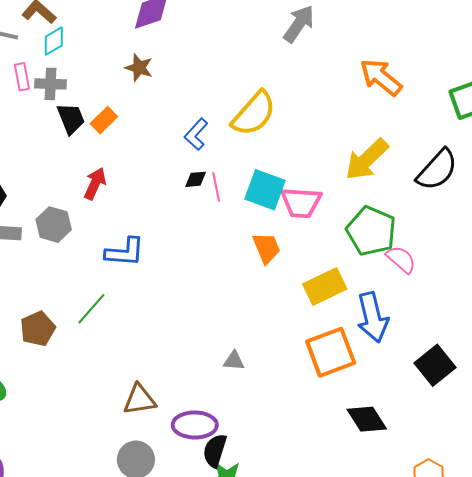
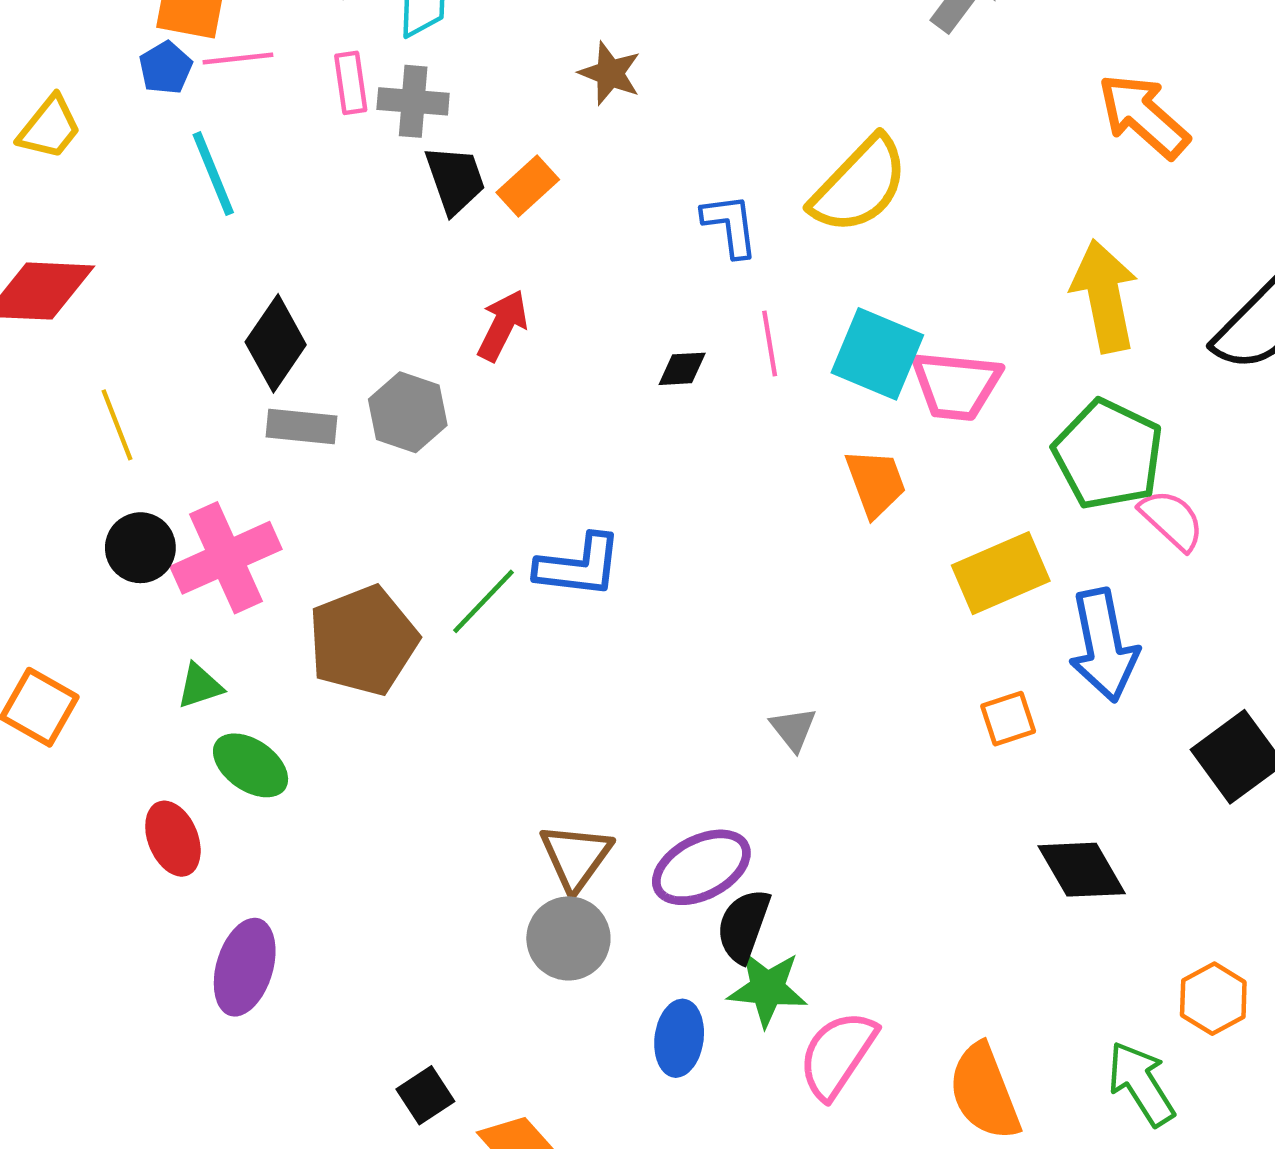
blue L-shape: (196, 134) -> (730, 225), turned 128
yellow arrow: (367, 159) -> (1105, 296), turned 120
black diamond: (196, 179) -> (682, 369), moved
blue L-shape: (125, 252) -> (579, 566), moved
brown pentagon: (38, 329) -> (363, 641), size x1.4
orange square: (331, 352) -> (1008, 719), size x0.5
gray triangle: (234, 361) -> (793, 729), turned 45
brown triangle: (140, 400) -> (576, 857), moved, turned -48
purple ellipse: (195, 425) -> (701, 867), turned -30

